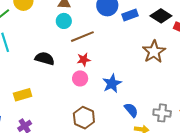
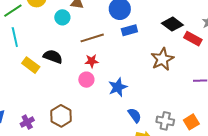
blue rectangle: (130, 15) -> (129, 30), moved
cyan circle: (64, 21) -> (62, 17), moved
yellow rectangle: (23, 95) -> (31, 65), moved, turned 48
brown hexagon: (84, 118) -> (61, 116), moved

